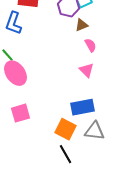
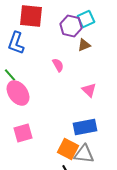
pink semicircle: (90, 45) -> (58, 65), moved
gray triangle: (94, 131) -> (84, 154), moved

